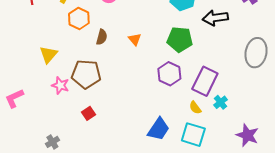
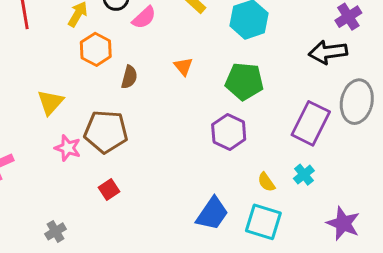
black arrow: (215, 18) -> (328, 52), moved
orange triangle: (135, 39) -> (183, 66), moved
purple rectangle: (205, 81) -> (311, 123), moved

